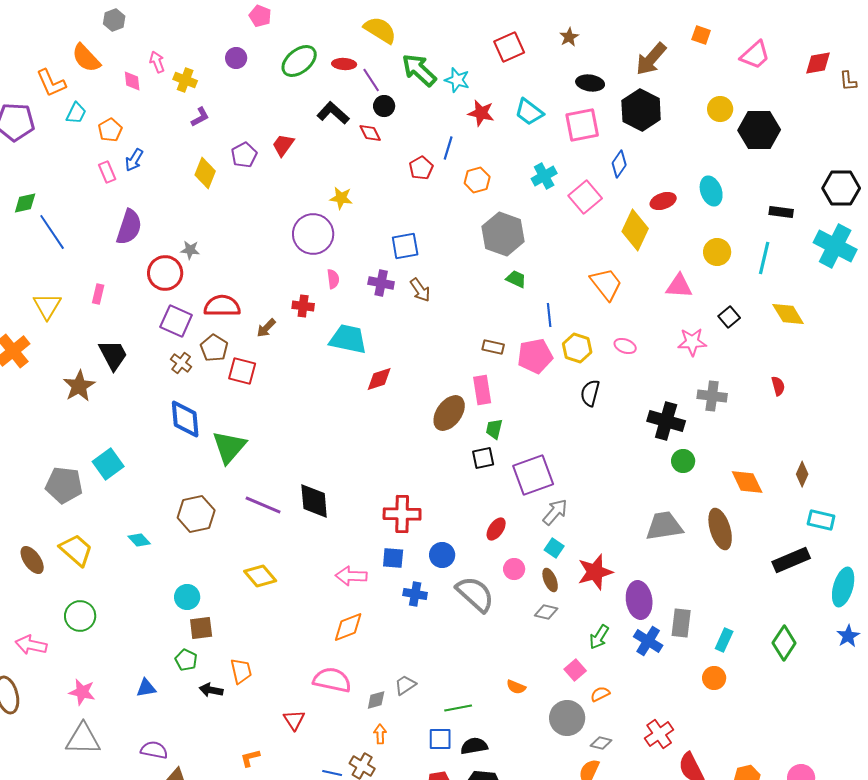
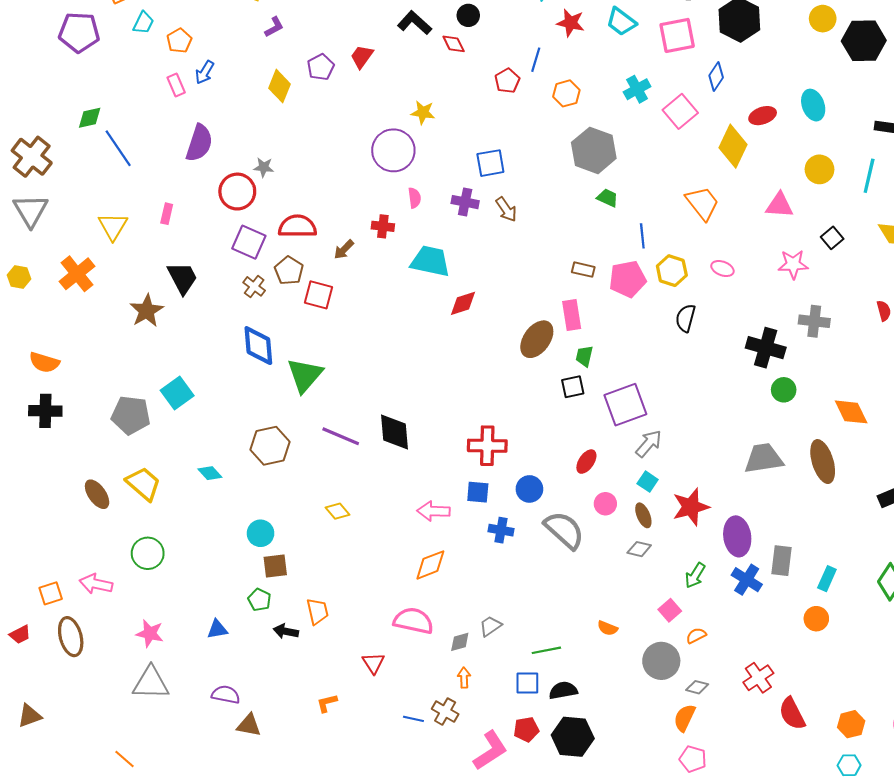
yellow diamond: (260, 576) -> (338, 511), size x0.7

